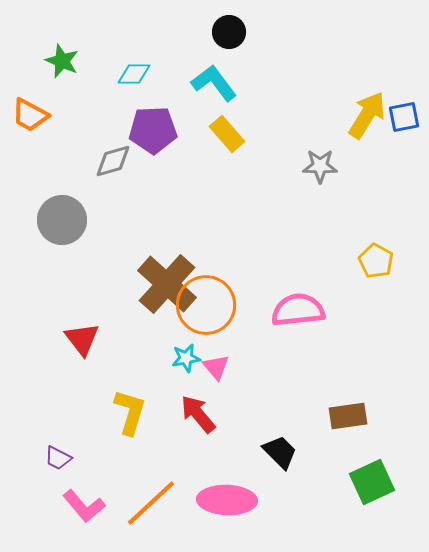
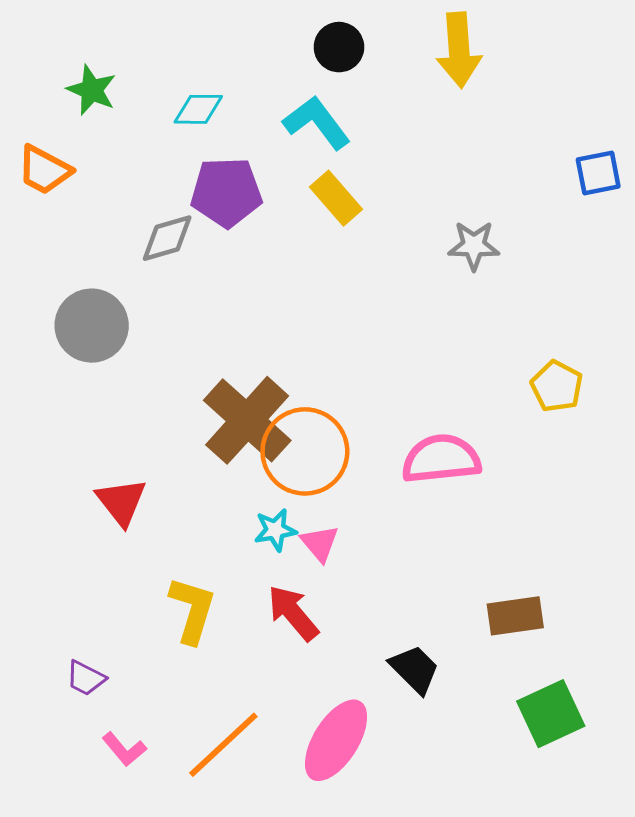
yellow arrow: (367, 115) -> (459, 50), moved, turned 144
pink ellipse: (227, 500) -> (336, 740), turned -60
pink L-shape: (84, 506) -> (124, 749), size x0.7

